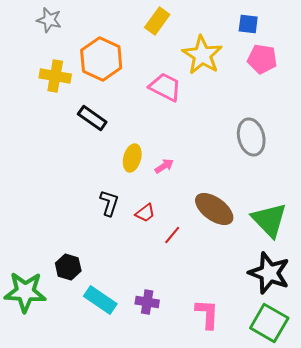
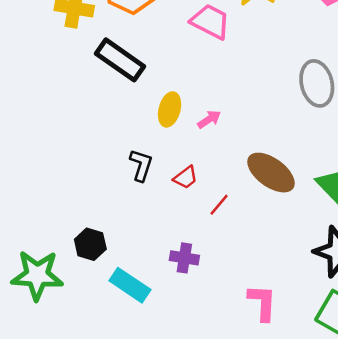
black rectangle: (92, 118) -> (120, 60), size x1.4
purple cross: (147, 302) -> (184, 258), moved

